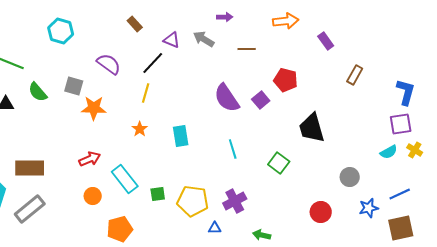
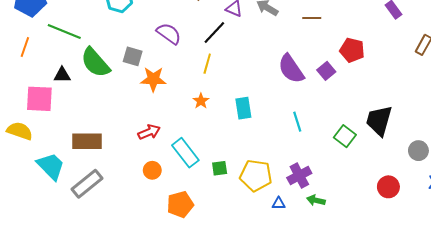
green semicircle: (38, 92) -> (95, 63), size x1.5
black trapezoid: (312, 128) -> (379, 121), moved, turned 32
green arrow: (262, 235) -> (316, 200), moved

